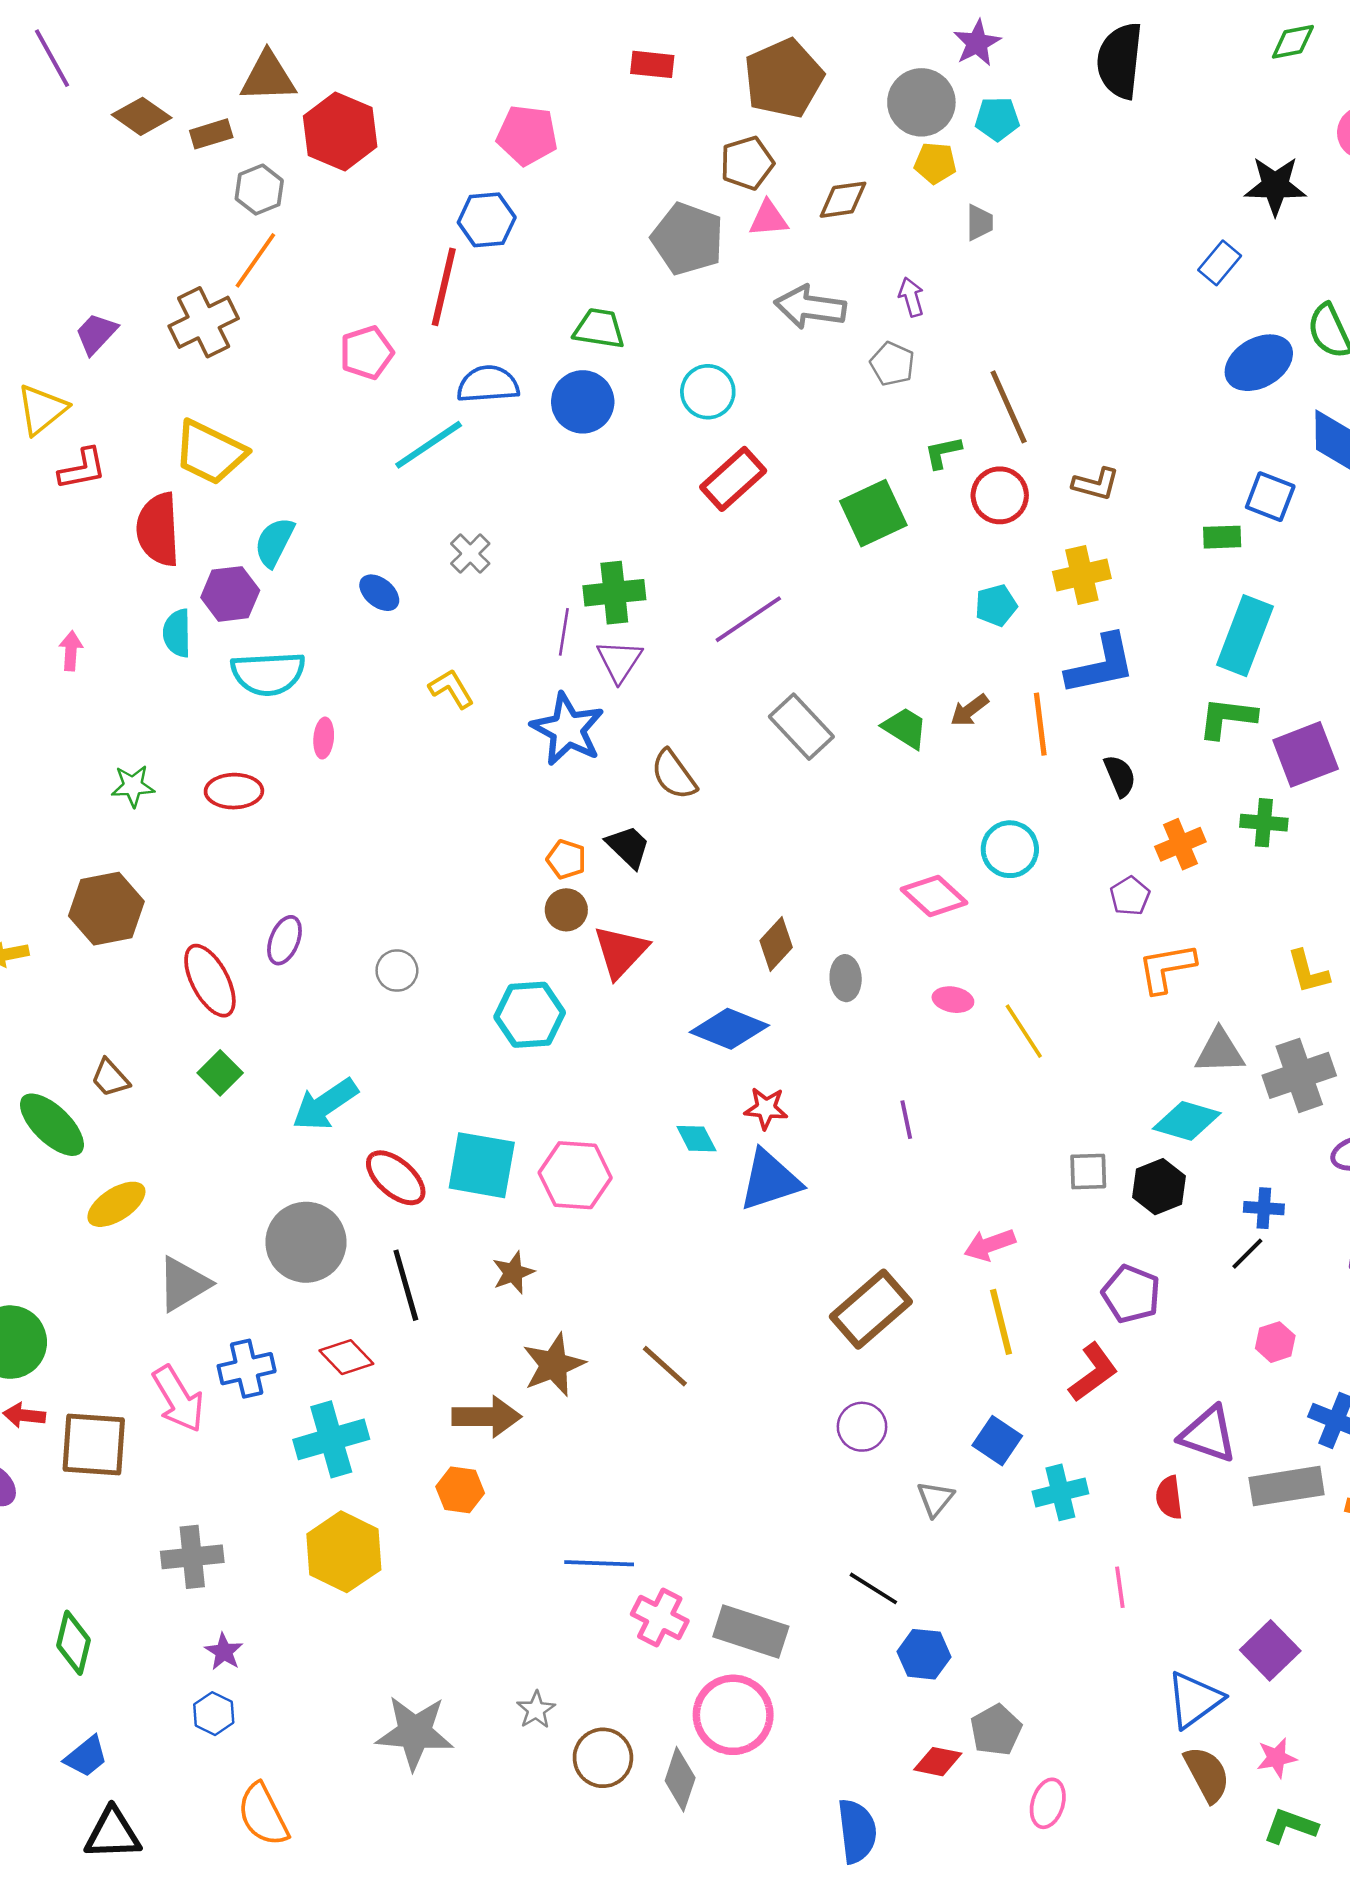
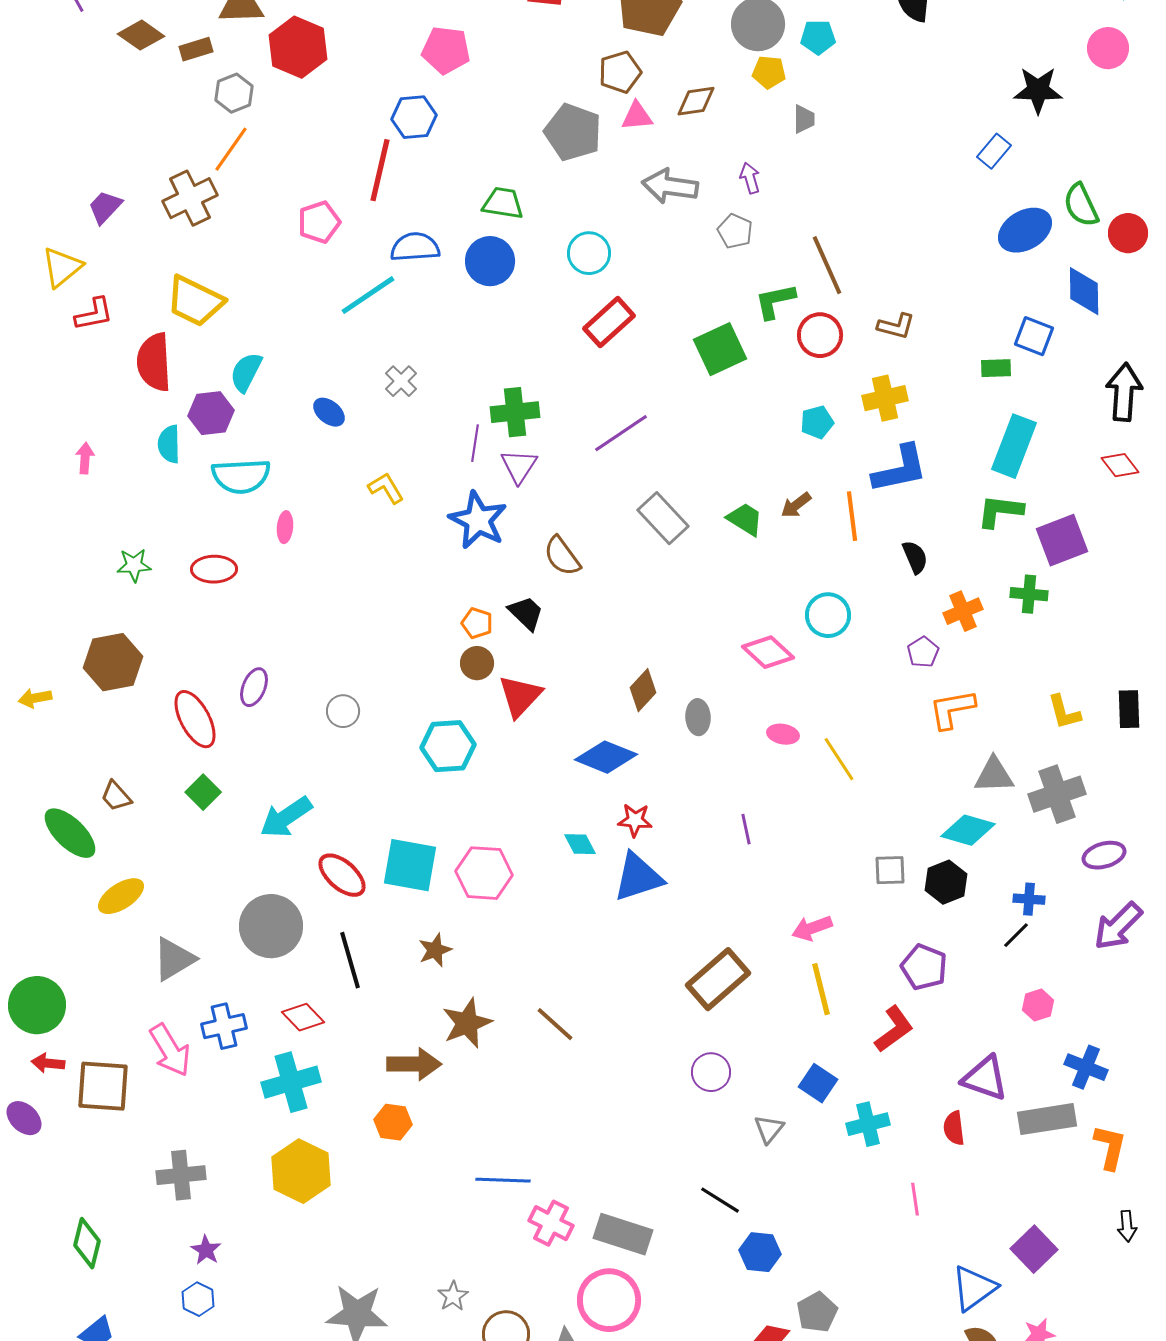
green L-shape: (943, 452) -> (775, 301), size x1.4

